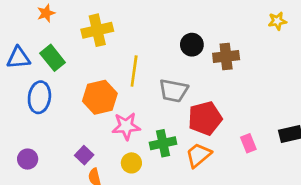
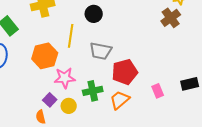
black circle: (192, 45) -> (94, 14), moved
brown cross: (226, 57) -> (171, 18), moved, turned -30
purple square: (84, 155) -> (50, 100), moved

